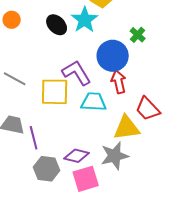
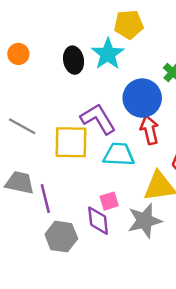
black ellipse: (57, 25) -> (74, 60), turned 35
purple diamond: (77, 156) -> (98, 221), turned 70
pink square: (86, 179) -> (109, 201), moved, size x0.6

